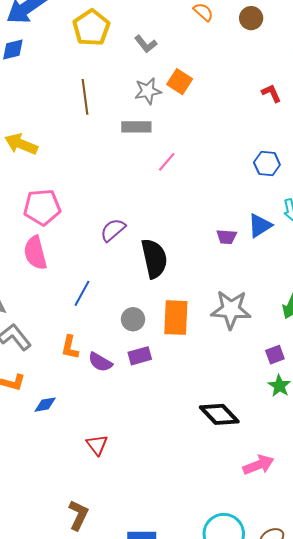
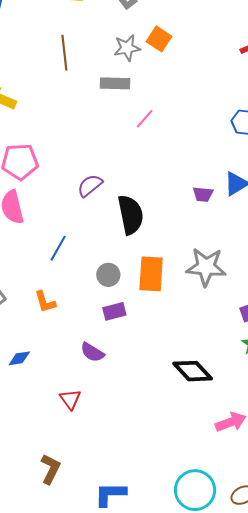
orange L-shape: (70, 347) -> (45, 302), turned -30
purple semicircle: (100, 362) -> (92, 352), moved

